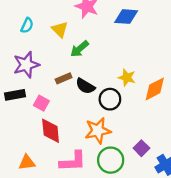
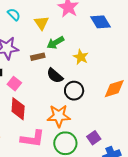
blue diamond: (126, 17) -> (101, 22), turned 45
cyan semicircle: (27, 25) -> (14, 14), turned -80
yellow star: (127, 77) -> (81, 57), moved
brown rectangle: (64, 78) -> (38, 57), moved

